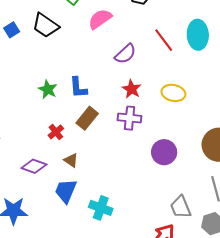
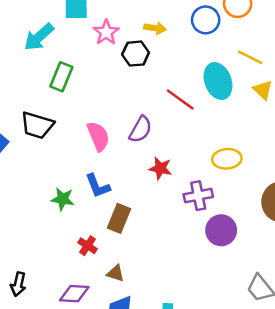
pink semicircle: (100, 19) -> (98, 136), moved, turned 120
yellow ellipse: (173, 93) -> (227, 159), moved
purple cross: (130, 118) -> (198, 196), moved

